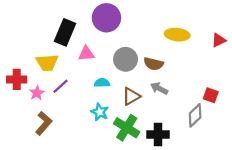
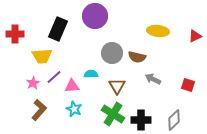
pink triangle: (86, 54) -> (72, 86), moved
red cross: (17, 79) -> (15, 34), moved
gray arrow: (159, 88) -> (153, 79), moved
brown triangle: (131, 96) -> (117, 86), turned -30
cyan star: (100, 112) -> (74, 109), moved
gray diamond: (195, 115) -> (174, 120), moved

